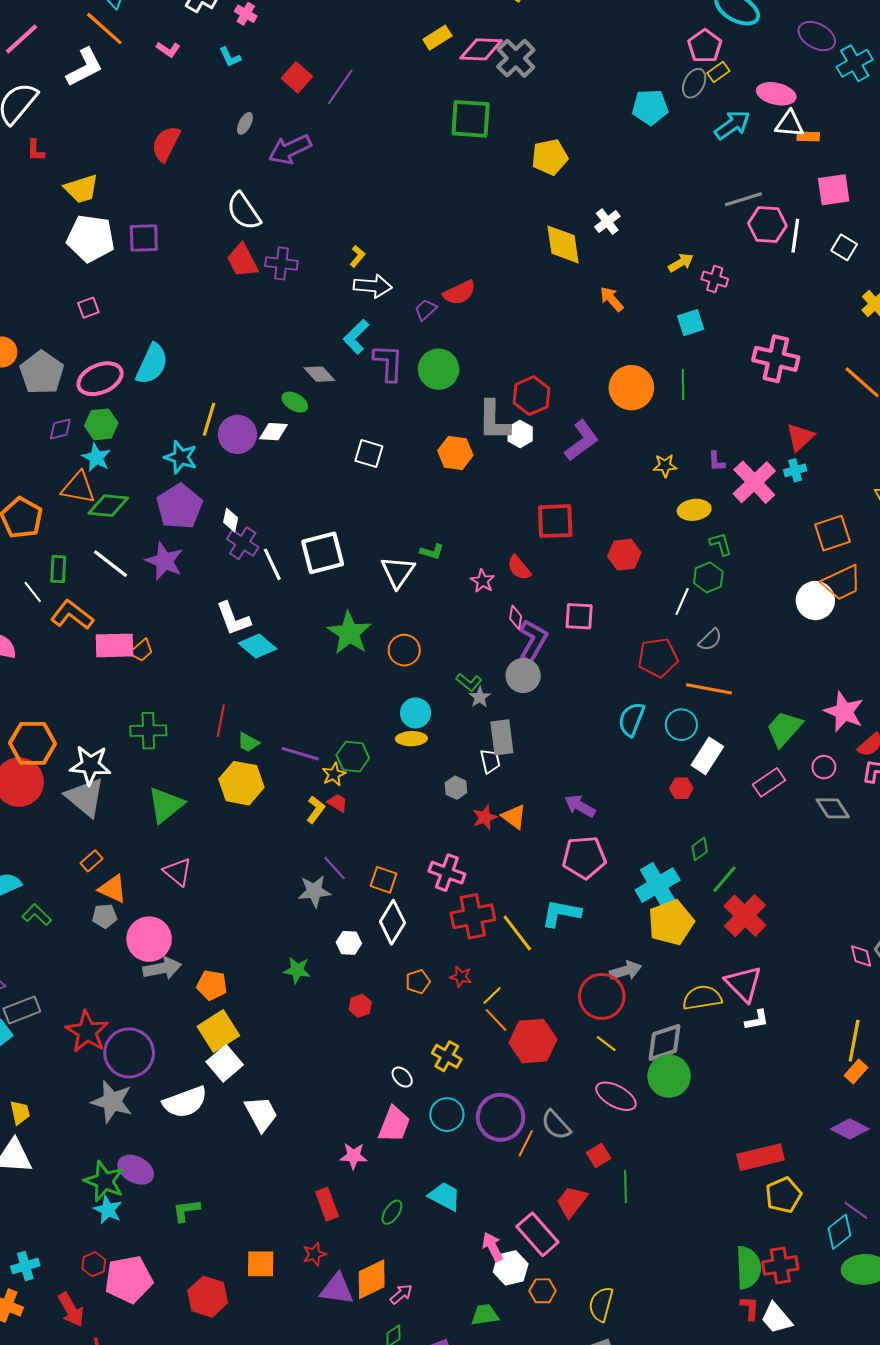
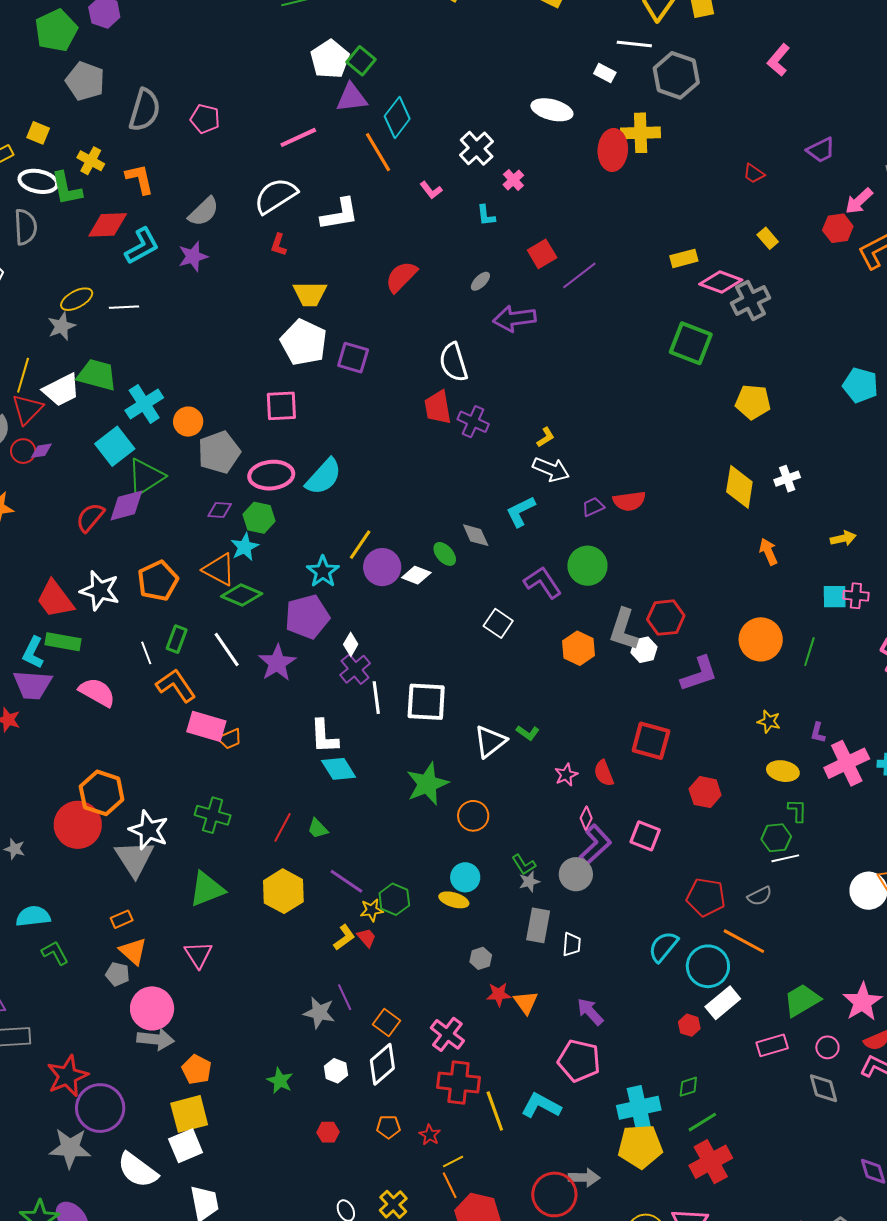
white L-shape: (85, 67) -> (340, 214), moved
pink cross: (715, 279) -> (856, 596), moved, turned -30
pink square: (88, 308) -> (281, 406), size x1.6
purple L-shape: (388, 363) -> (543, 582), moved, turned -54
white line: (682, 601) -> (785, 858), moved, turned 36
cyan circle: (681, 725) -> (708, 966), size x1.4
green trapezoid: (248, 742) -> (318, 828), moved
white trapezoid: (490, 761) -> (572, 944), moved
gray star: (112, 1102) -> (70, 1148), turned -30
white semicircle: (185, 1102) -> (138, 1170), turned 39

